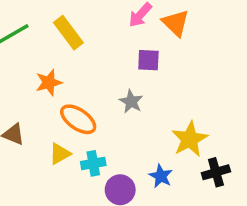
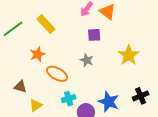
yellow star: (190, 139) -> (129, 55), moved
yellow triangle: (60, 154) -> (36, 105), moved
blue star: (161, 176) -> (109, 102), size x1.5

